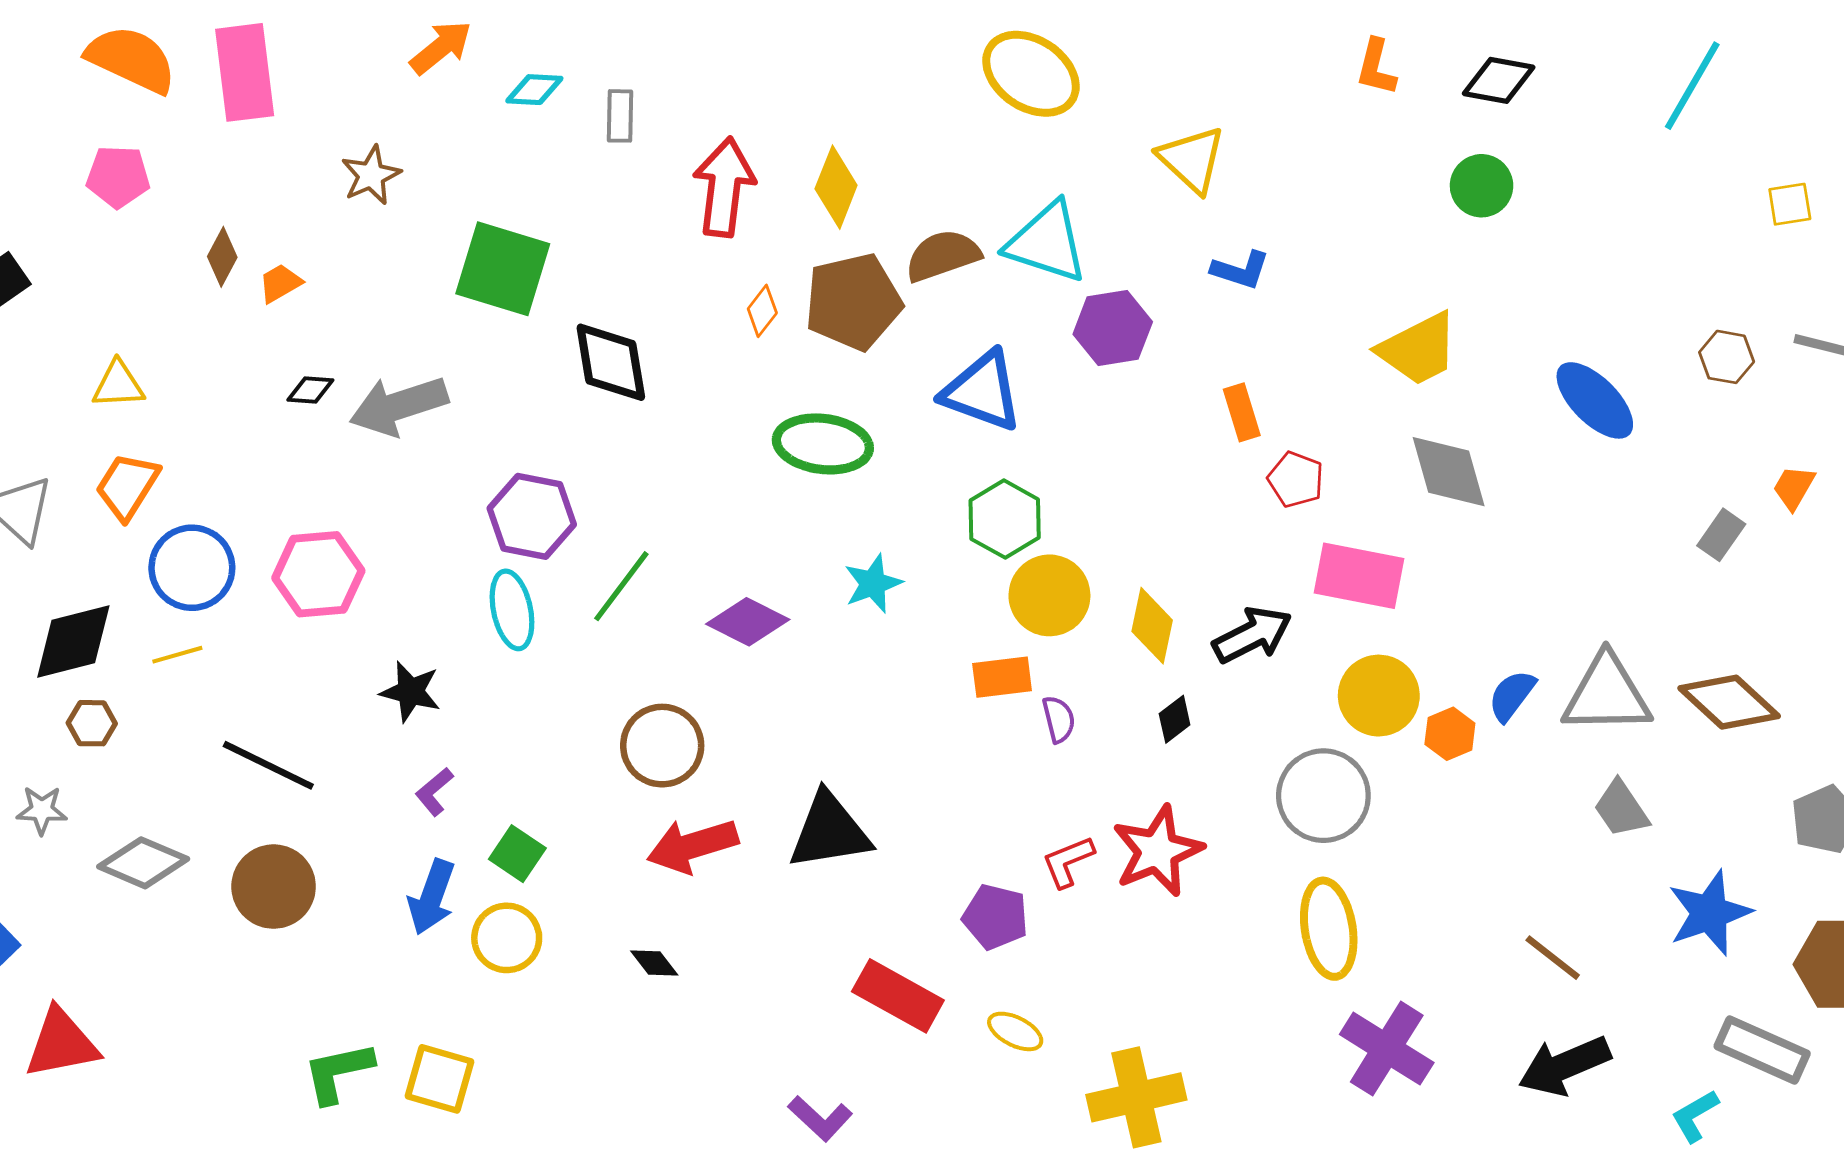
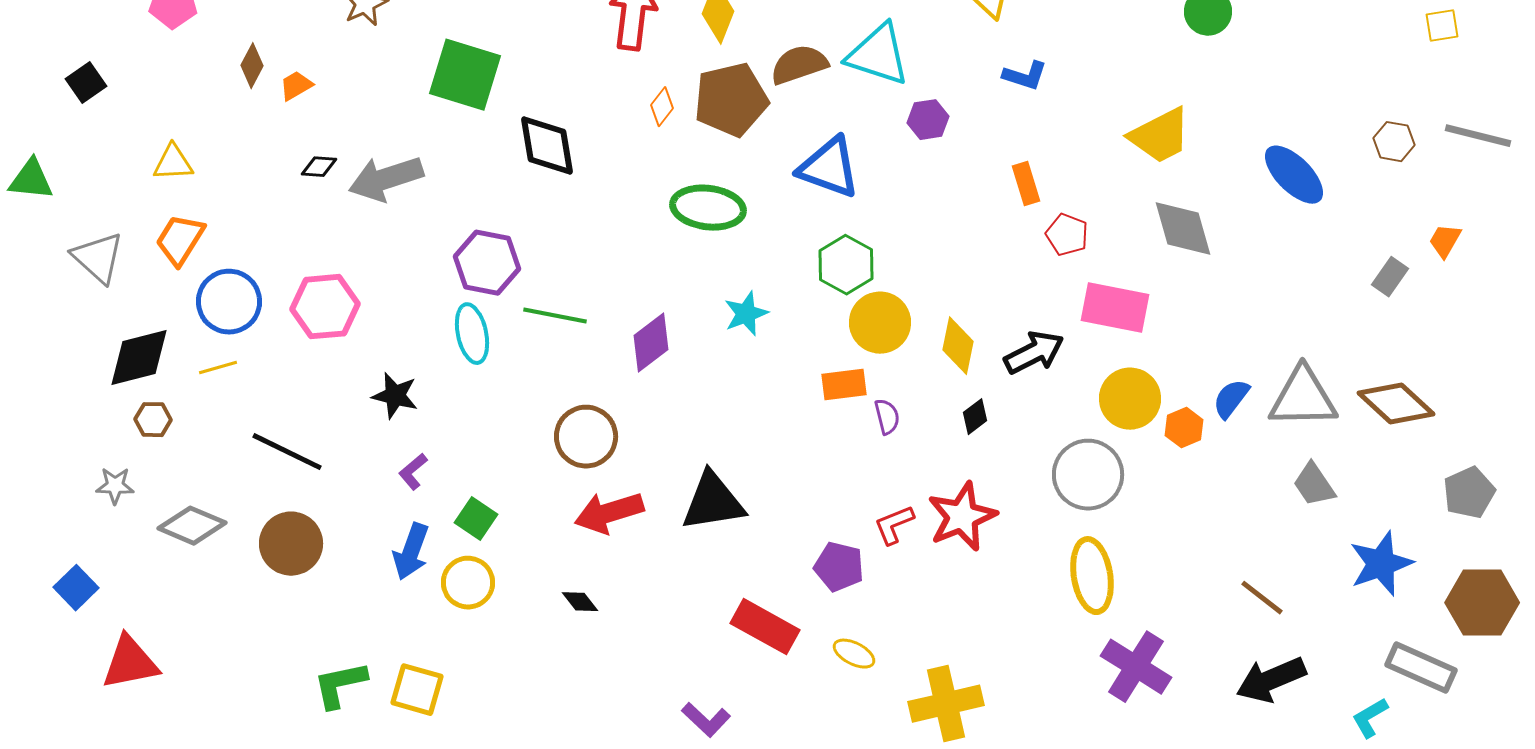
purple hexagon: (1113, 328) -> (928, 120), size x0.7
green line: (621, 586) -> (555, 316), turned 64
purple diamond: (748, 622) -> (651, 343), turned -64

